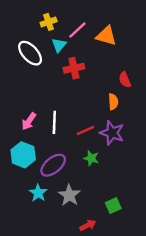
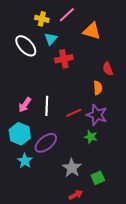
yellow cross: (49, 22) -> (42, 19), turned 32
pink line: (77, 30) -> (67, 15), moved
green star: (91, 158) -> (91, 137), moved
cyan star: (38, 193) -> (25, 161), moved
gray star: (69, 195) -> (72, 168), moved

